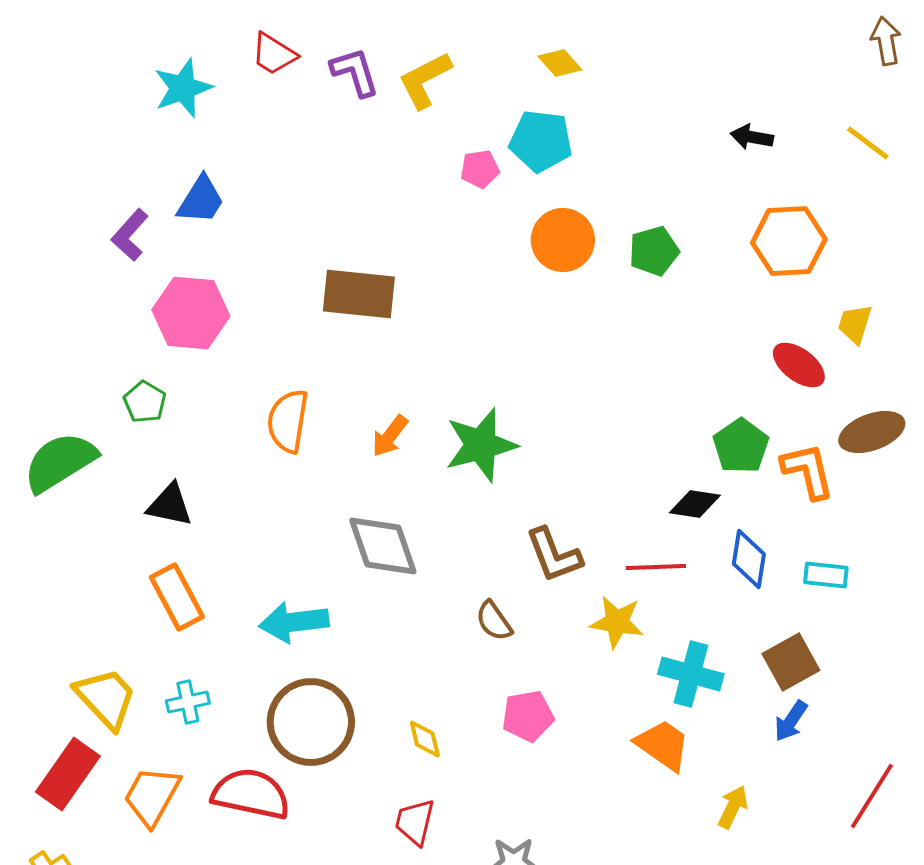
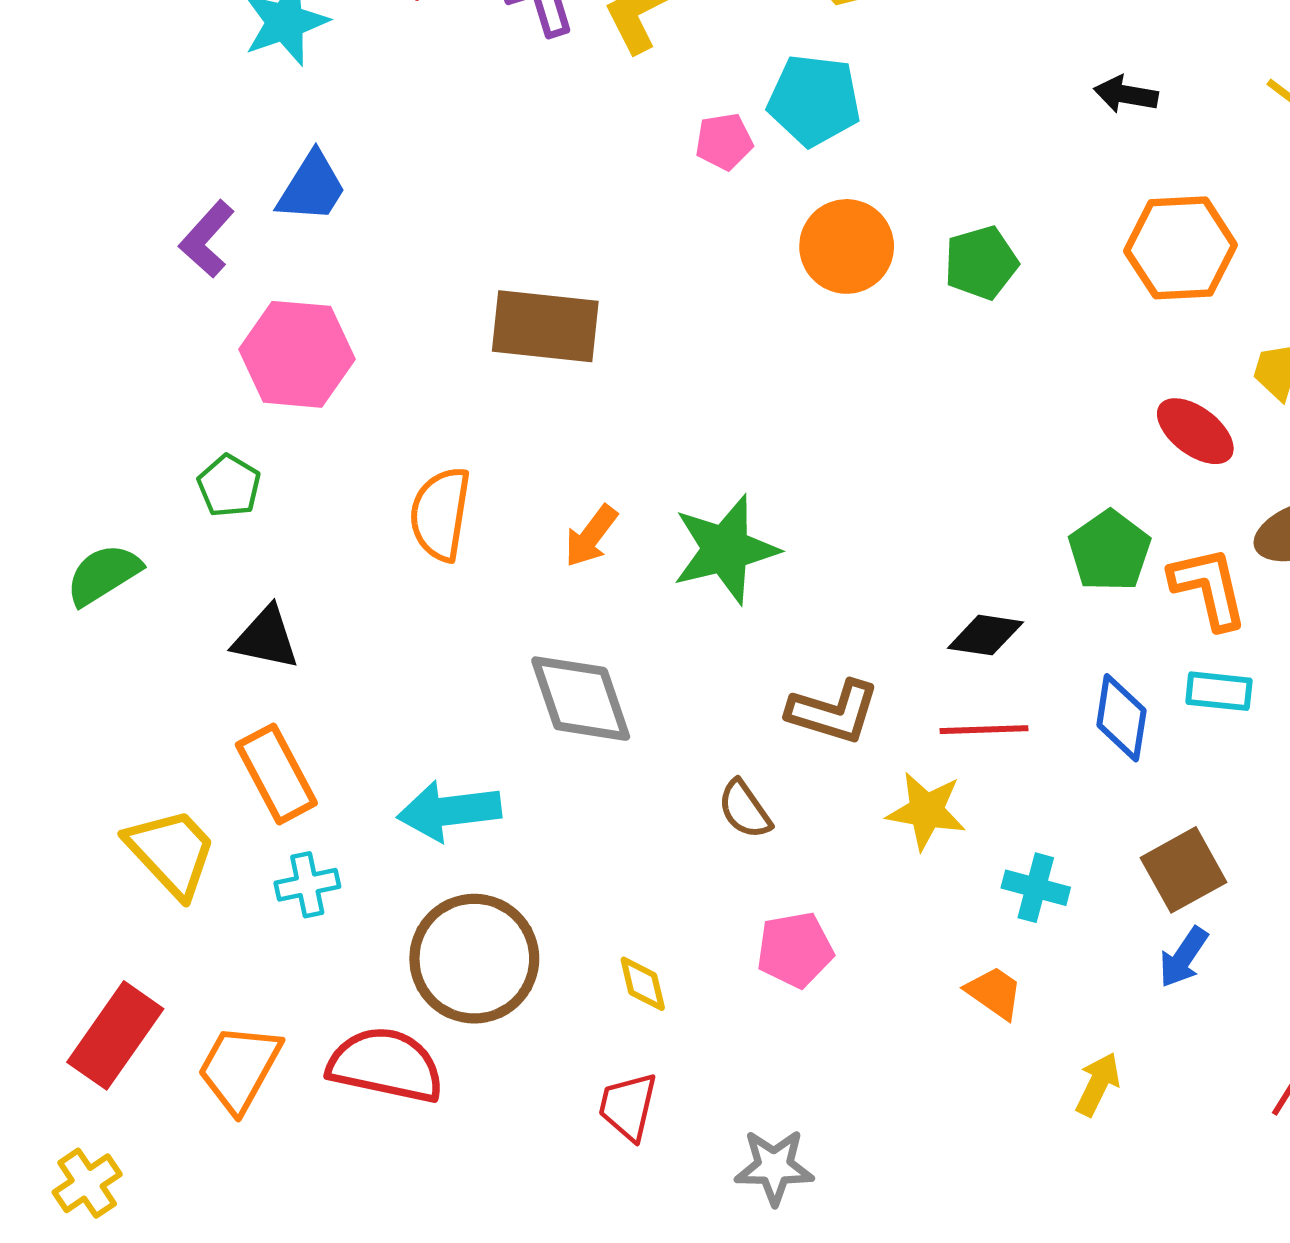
green semicircle: (60, 462) -> (103, 574), size x0.7
black diamond: (695, 504) -> (985, 635), moved
brown L-shape: (554, 555) -> (833, 712), turned -52
cyan rectangle: (826, 575) -> (1219, 691), moved
cyan cross: (691, 674) -> (1036, 888), size x0.7
yellow trapezoid: (106, 698) -> (171, 852), moved
cyan cross: (188, 702) -> (307, 885), moved
orange trapezoid: (663, 745) -> (994, 993), size x0.7

